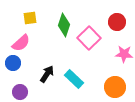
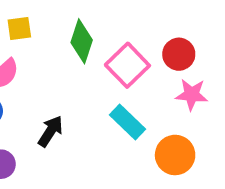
red circle: (117, 22) -> (179, 54), moved
cyan rectangle: (74, 79) -> (127, 122), moved

